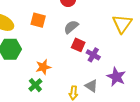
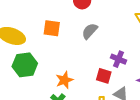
red square: (78, 45) -> (104, 76), moved

